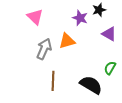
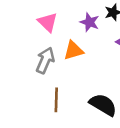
pink triangle: (35, 17) -> (48, 22), moved

